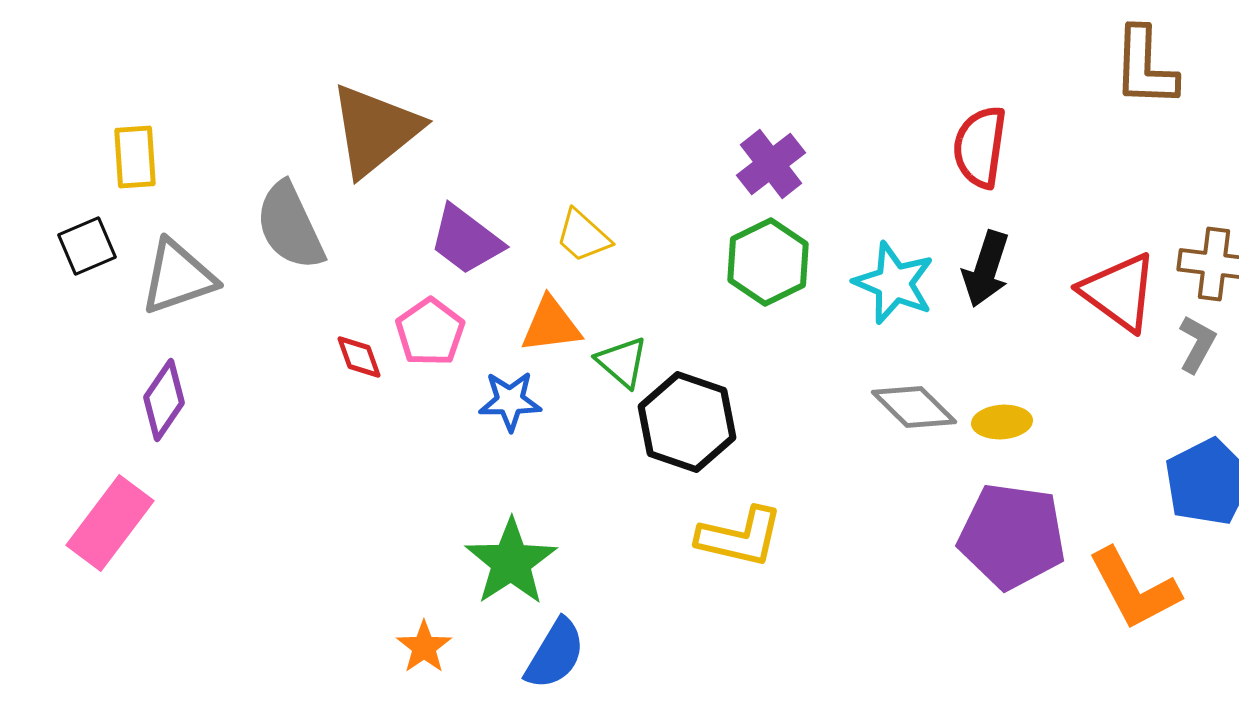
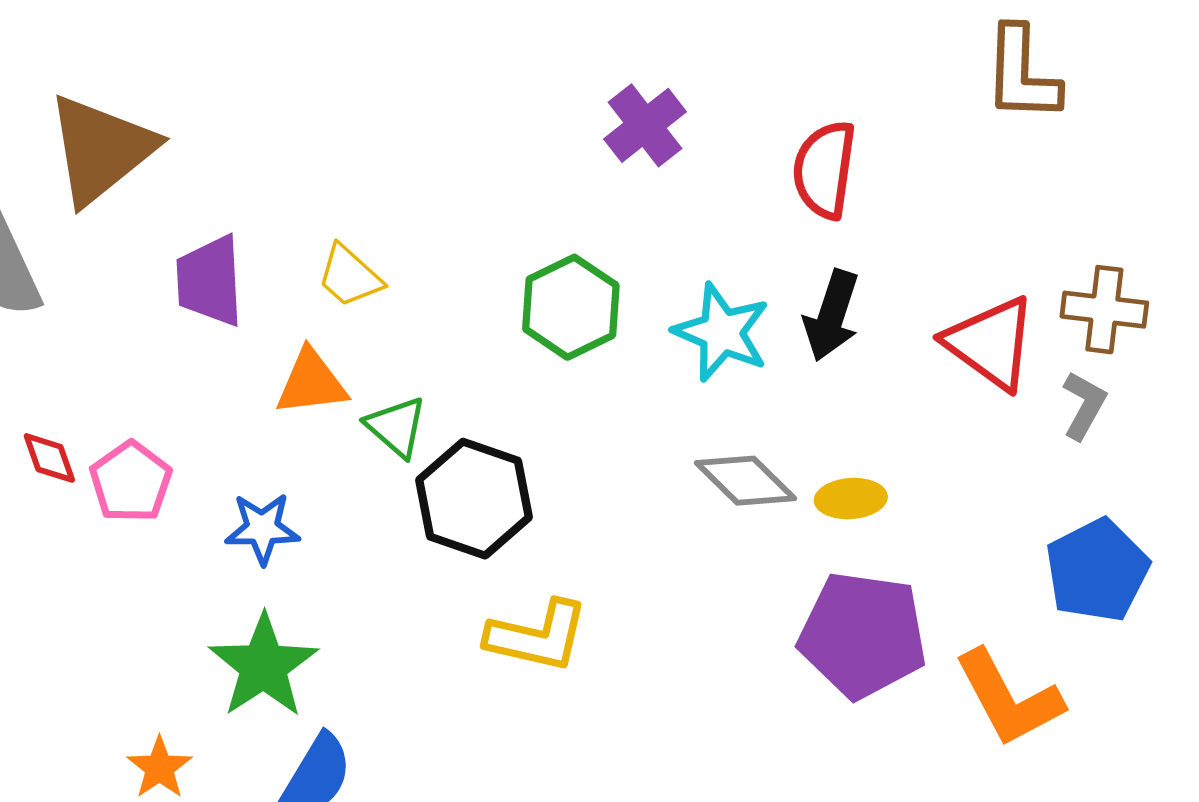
purple cross: (771, 164) -> (645, 125), moved
purple trapezoid: (466, 240) -> (210, 281), turned 50
pink pentagon: (430, 332) -> (131, 482), moved
red diamond: (359, 357) -> (49, 458), moved
blue star: (510, 401) -> (262, 528), moved

